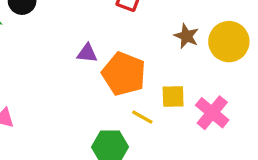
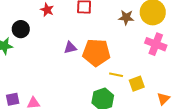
yellow square: (173, 97) -> (137, 84), moved
pink cross: (212, 113) -> (156, 44), moved

